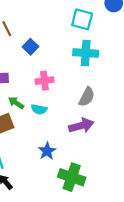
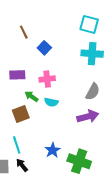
pink cross: (44, 81) -> (47, 79), moved
blue star: (47, 151) -> (53, 150), moved

